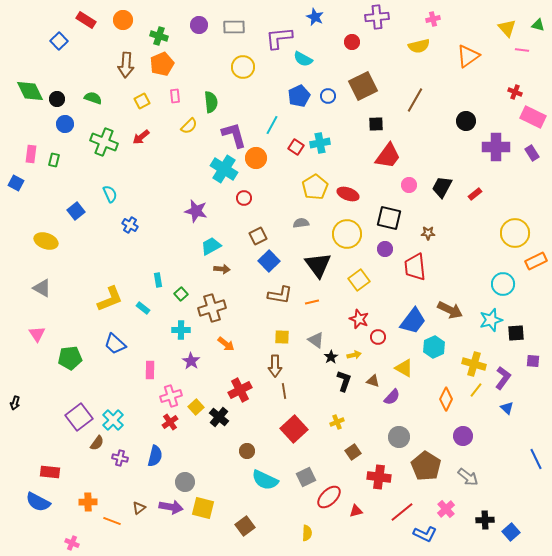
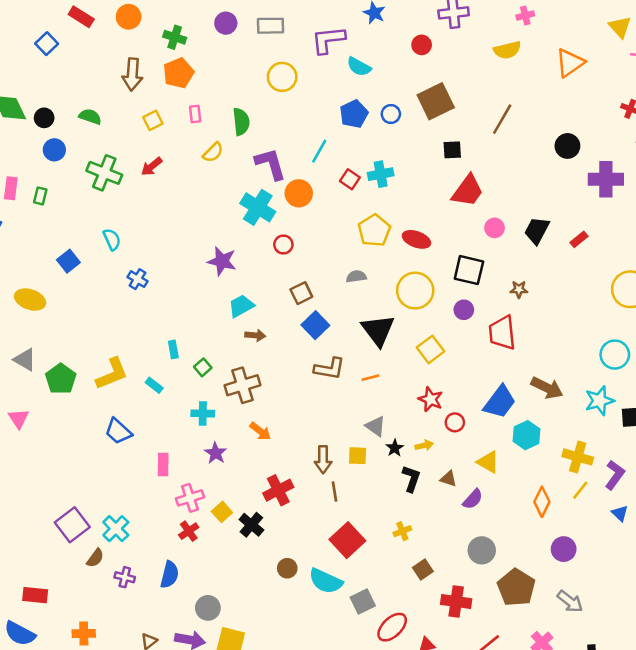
yellow square: (282, 337) -> (358, 456), moved
green pentagon: (70, 358) -> (61, 379), moved, turned -30
cyan semicircle: (265, 480) -> (326, 581), moved

